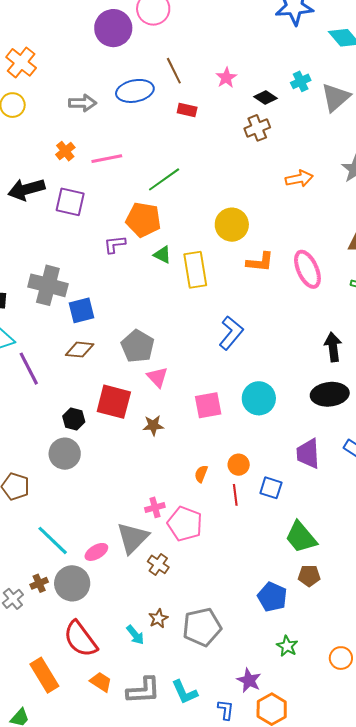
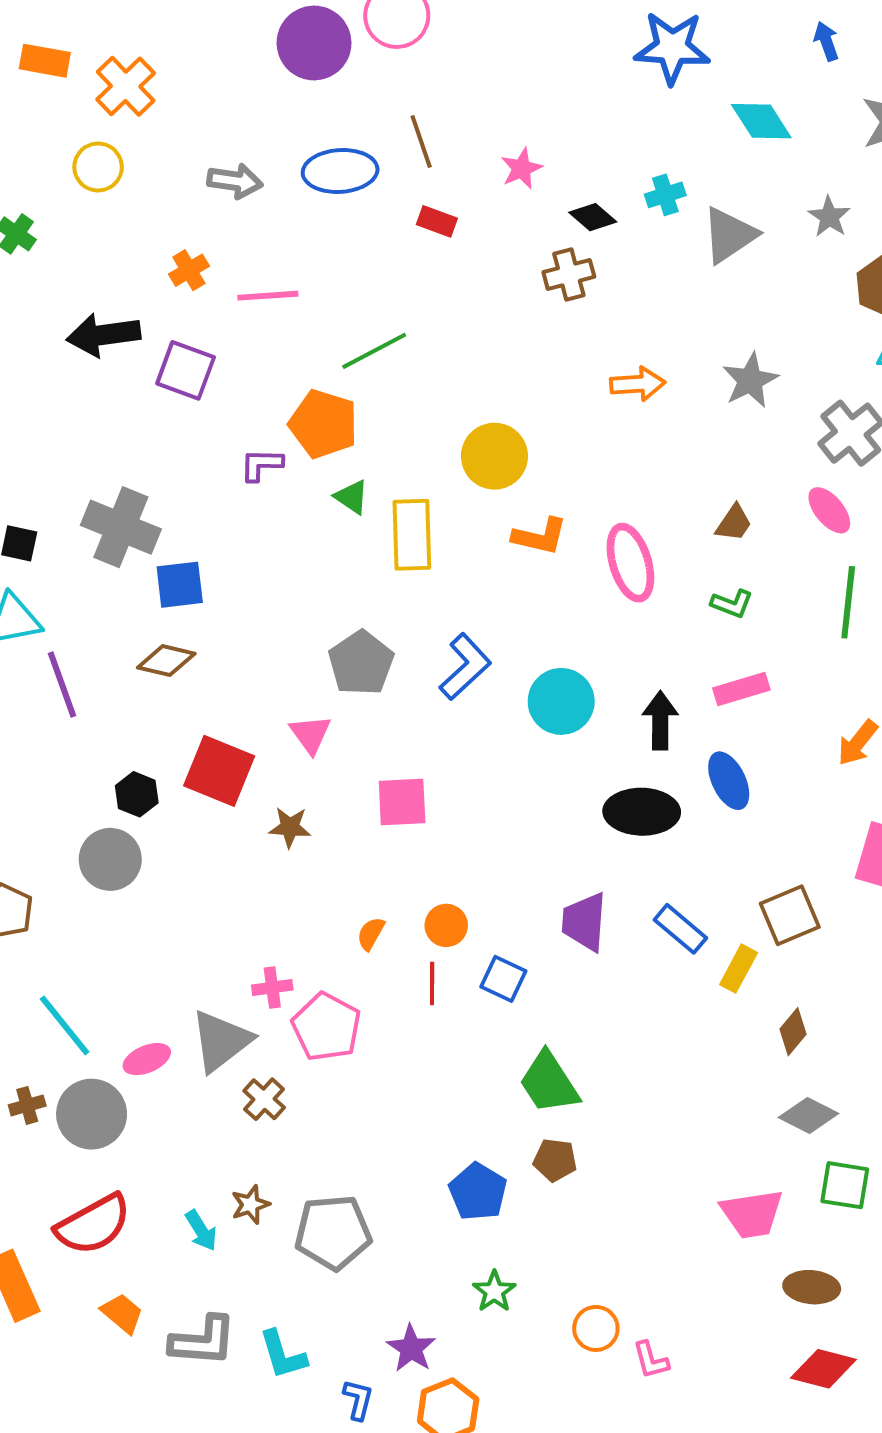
gray pentagon: (138, 346) -> (361, 663), moved
cyan circle: (259, 398) -> (561, 701), moved
red semicircle: (80, 639) -> (93, 1225), turned -90

